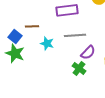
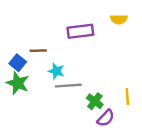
gray line: (75, 35) -> (68, 86), moved
purple semicircle: (88, 52) -> (106, 118), moved

